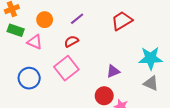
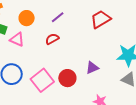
pink square: (66, 68) -> (42, 80), moved
red circle: (104, 96) -> (67, 78), moved

